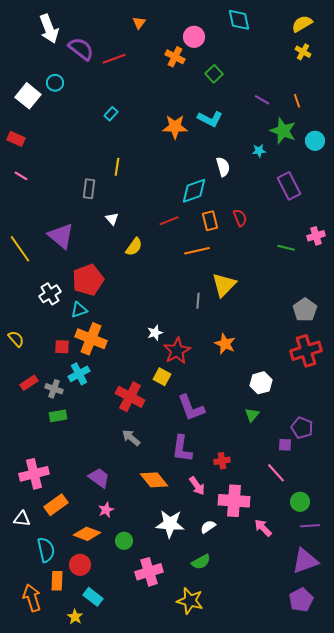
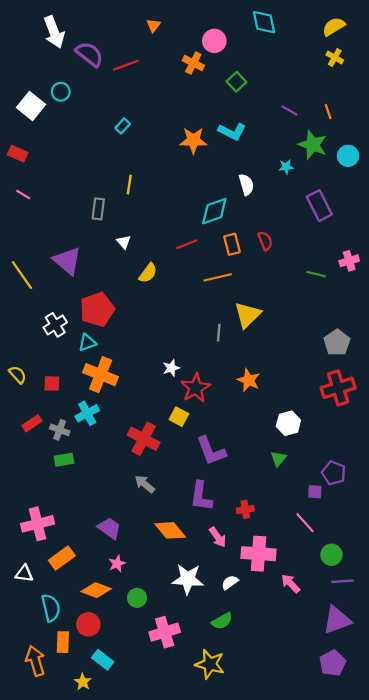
red square: (62, 347) -> (52, 383), moved

